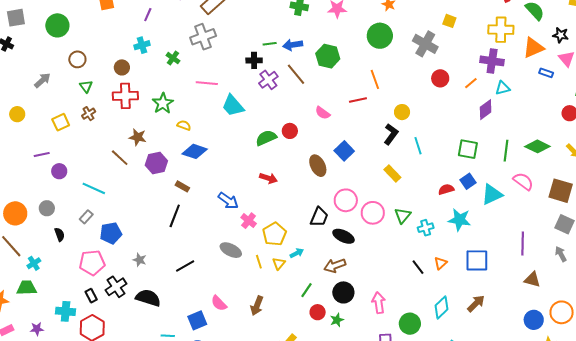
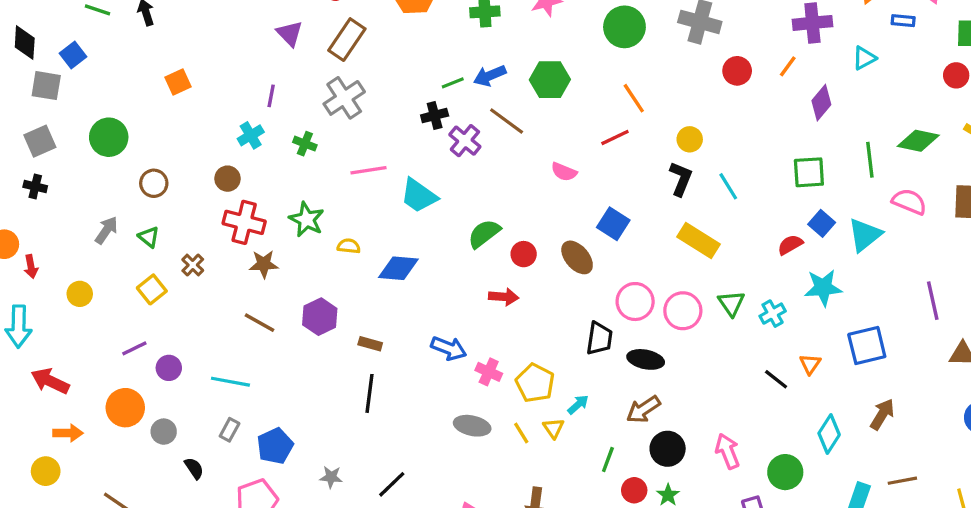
purple line: (148, 15) -> (271, 96), moved
green triangle: (86, 86) -> (149, 237), moved
cyan triangle: (503, 88) -> (864, 58), moved
red cross: (125, 96) -> (244, 222), turned 30
red circle: (290, 131) -> (524, 254), moved
brown star: (138, 137) -> (264, 264), moved
blue diamond: (195, 151) -> (398, 268), moved
yellow rectangle: (392, 173) -> (699, 241), size x1.4
orange circle: (15, 213) -> (125, 408), moved
black line: (185, 266) -> (392, 484), moved

